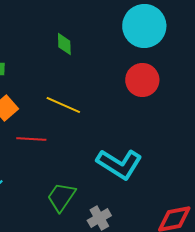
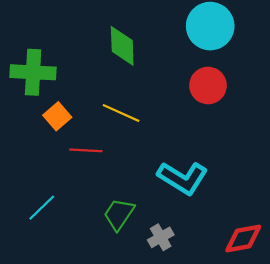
green diamond: (64, 44) -> (122, 46), size x1.6

